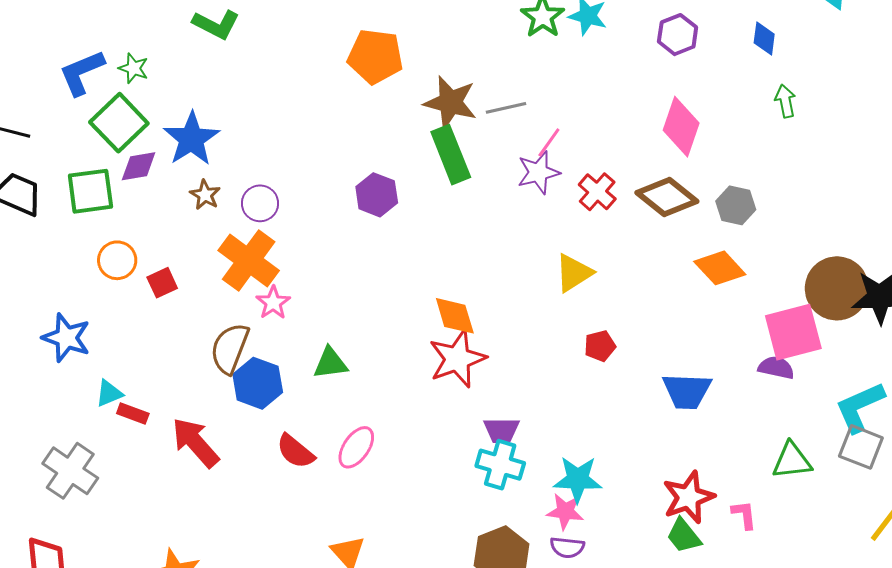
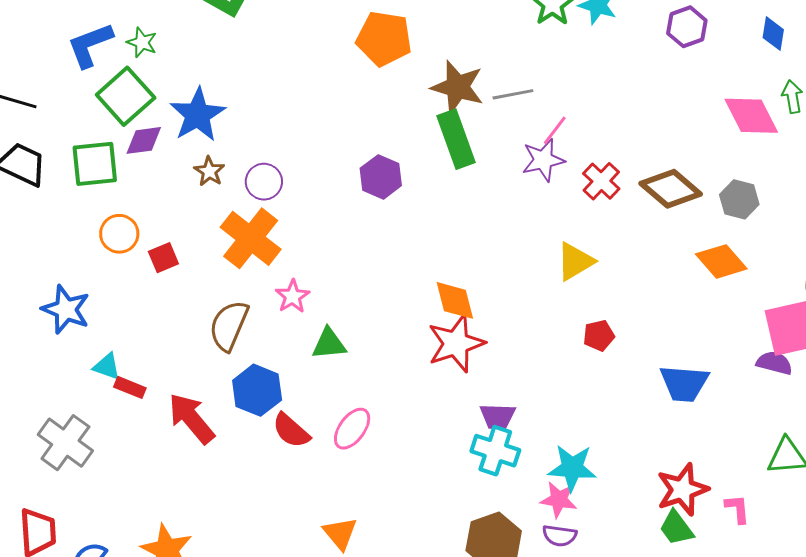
pink diamond: (681, 127) -> (751, 116), moved, turned -48
pink star: (273, 303) -> (293, 296), moved
blue hexagon: (258, 383) -> (257, 390), moved
cyan triangle: (109, 393) -> (107, 367), turned 40

